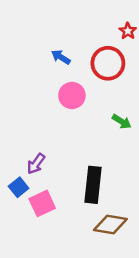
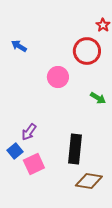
blue arrow: (61, 57) -> (19, 46), moved

